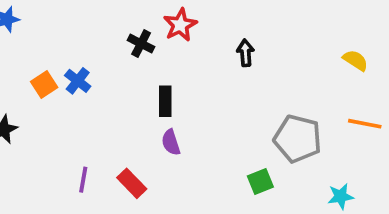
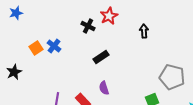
black rectangle: (165, 101) -> (101, 57), turned 56
purple semicircle: (171, 142) -> (104, 88), moved

